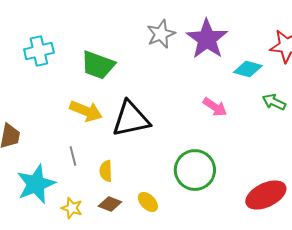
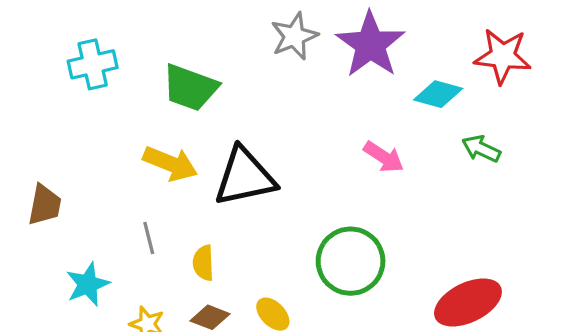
cyan star: (36, 184) -> (88, 284), size x0.7

